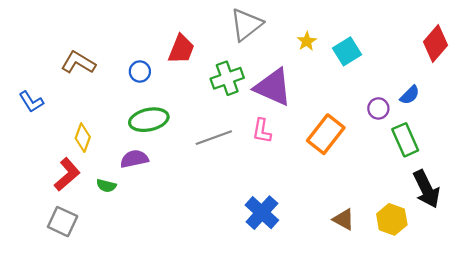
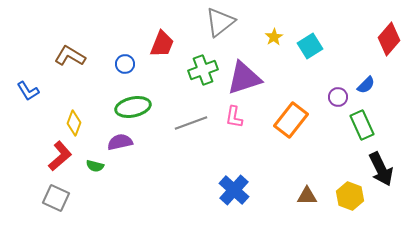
purple triangle: (273, 87) -> (244, 78), turned -42
brown triangle: (344, 219) -> (307, 196), turned -30

